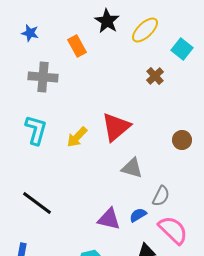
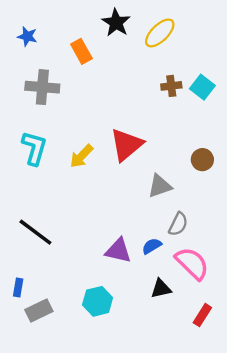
cyan square: (182, 49) -> (202, 87), moved
brown cross: (155, 76) -> (171, 86), turned 36
gray triangle: (132, 168) -> (160, 186), moved, turned -35

